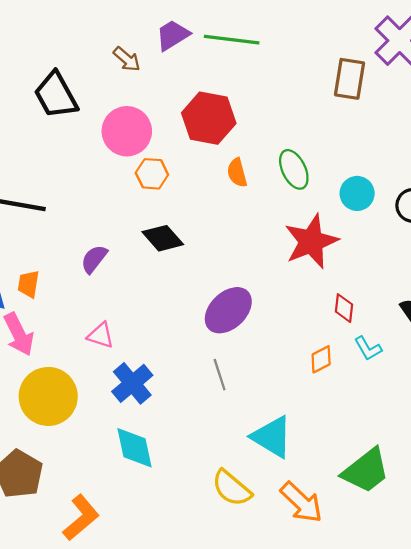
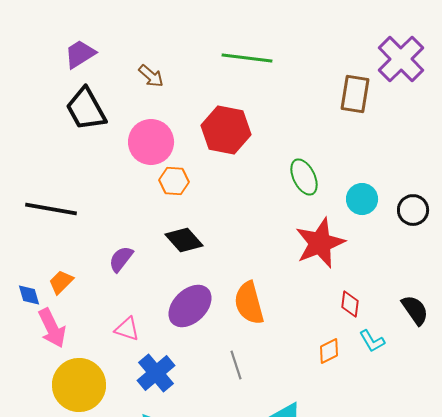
purple trapezoid: (173, 35) -> (80, 54), moved
orange semicircle: (237, 173) -> (249, 303), moved, size x1.6
orange trapezoid: (29, 284) -> (61, 282), turned 36
purple ellipse: (228, 310) -> (190, 306), moved

